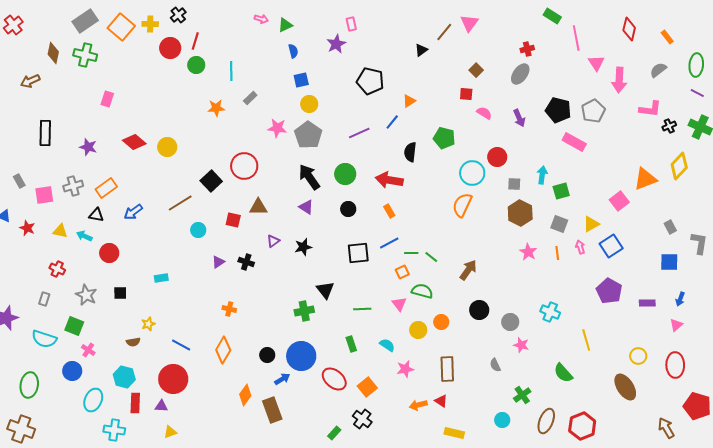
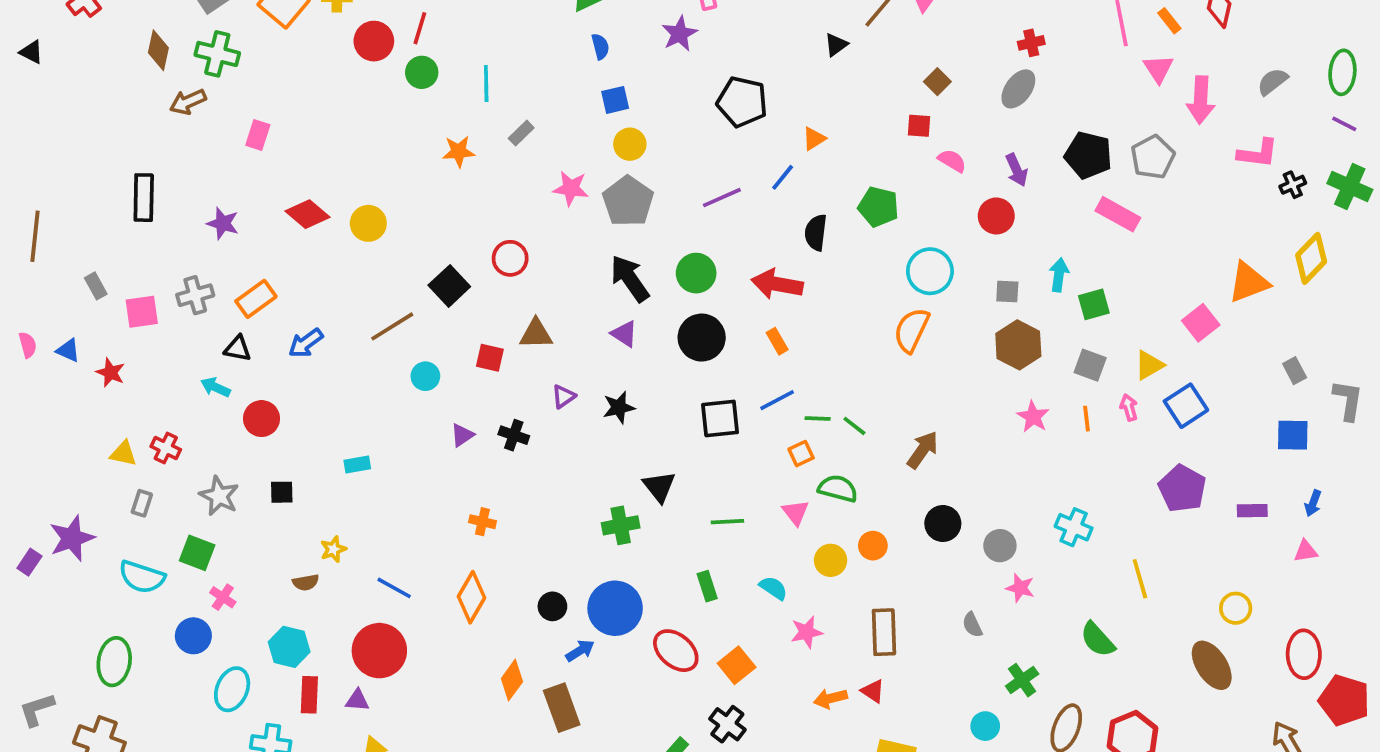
orange rectangle: (667, 37) -> (1169, 21), moved
brown arrow: (30, 81) -> (188, 102), moved
red circle: (497, 157) -> (996, 216), moved
red circle: (244, 166) -> (510, 258), size x0.7
black circle: (348, 209) -> (702, 338), size x1.6
yellow triangle: (60, 231) -> (123, 454), moved
pink triangle: (676, 325) -> (1306, 551), turned 32
red ellipse: (675, 365) -> (1304, 654), moved

